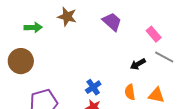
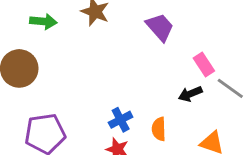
pink rectangle: (154, 34) -> (204, 64), moved
orange semicircle: (130, 92) -> (159, 129), moved

